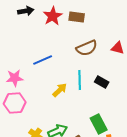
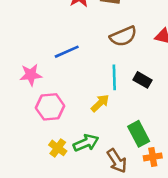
yellow arrow: (60, 90) -> (100, 103), moved
pink hexagon: (15, 103) -> (50, 107), moved

